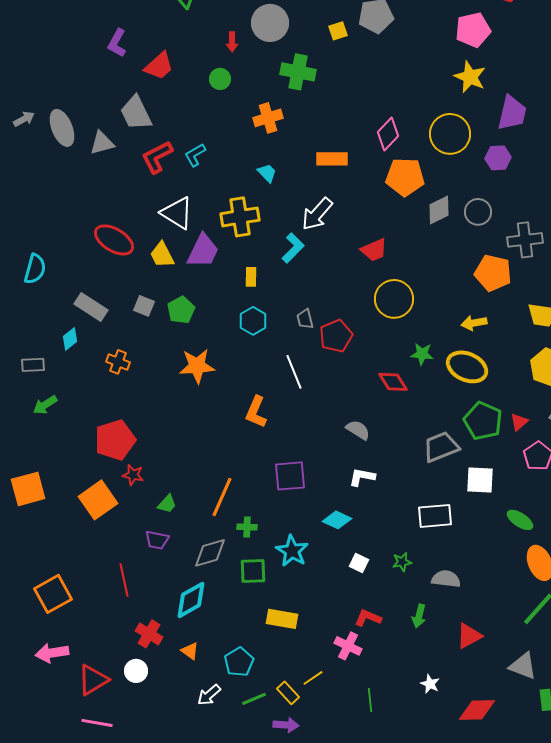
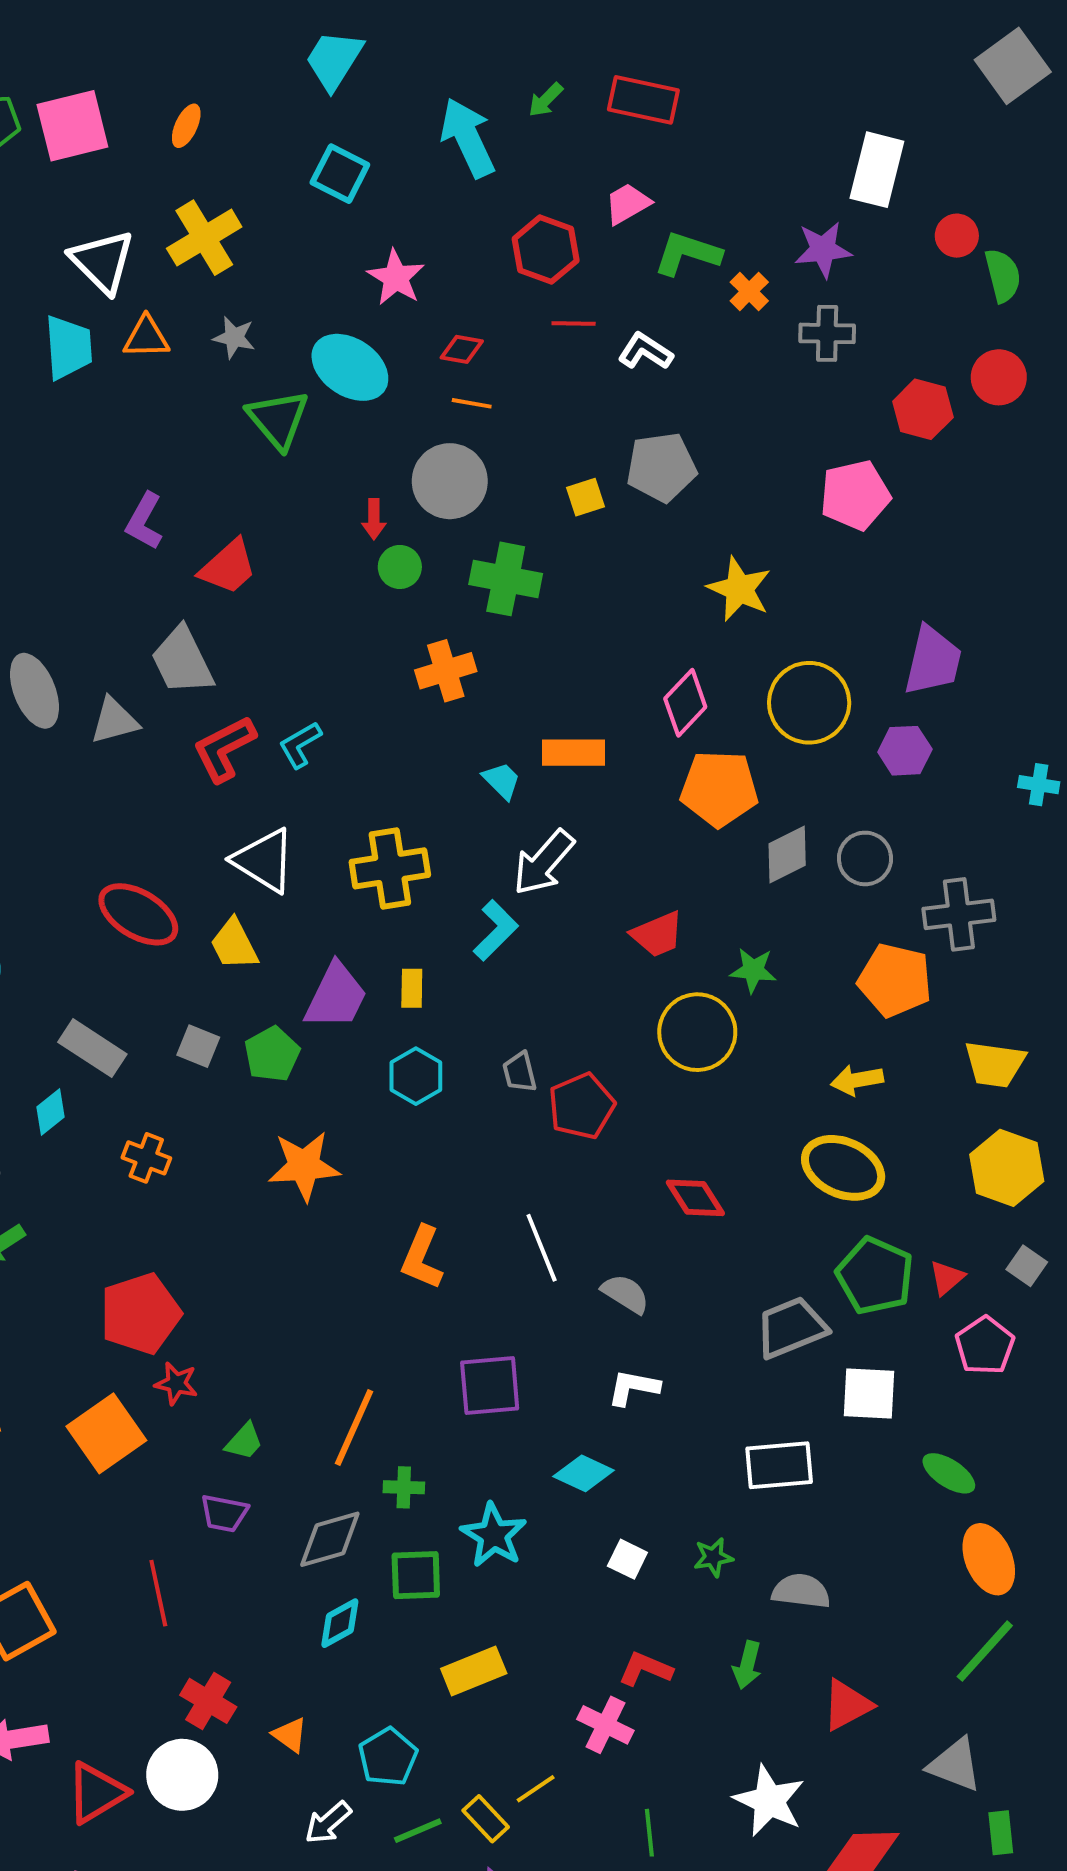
yellow star: (470, 77) -> (739, 589), moved
green circle: (220, 79) -> (400, 567), moved
cyan trapezoid: (267, 173) -> (502, 781), moved
purple trapezoid: (203, 251) -> (336, 996), moved
green star: (422, 354) -> (753, 970), moved
white line: (294, 372) -> (542, 1248), moved
cyan diamond: (191, 600) -> (340, 1623), moved, size x0.7
yellow rectangle: (282, 619) -> (474, 1671), turned -32
white circle: (136, 671) -> (182, 1775), size x1.5
white star: (430, 684) -> (769, 1801), size x1.8

